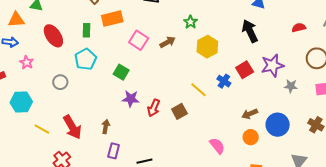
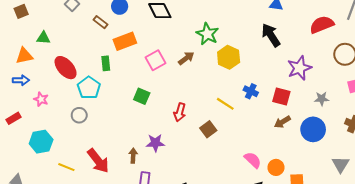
green star: (191, 22) -> (207, 34), size x1.5
red semicircle: (299, 28) -> (322, 25), size x1.6
green rectangle: (86, 30) -> (106, 63), moved
pink square: (139, 40) -> (155, 60), turned 36
cyan pentagon: (86, 59) -> (89, 88), moved
red square: (245, 70) -> (281, 97), moved, turned -36
gray star: (291, 86) -> (322, 99), moved
purple star: (131, 99) -> (155, 143), moved
red arrow: (154, 108) -> (180, 112), moved
orange circle: (251, 137) -> (276, 167), moved

